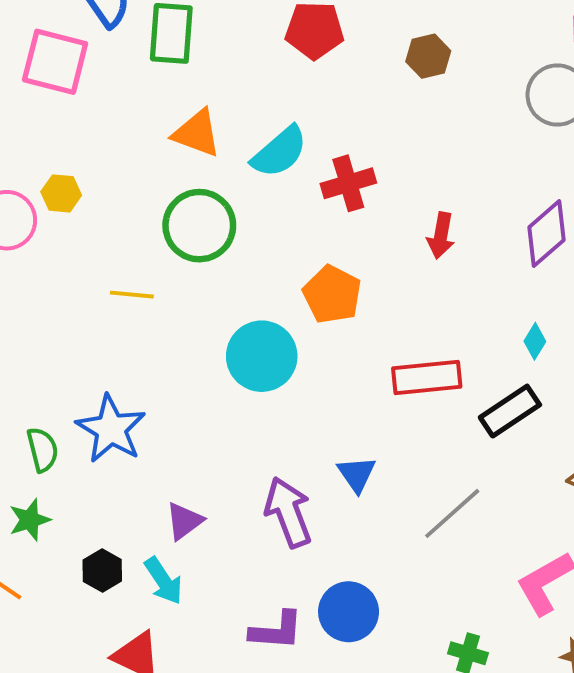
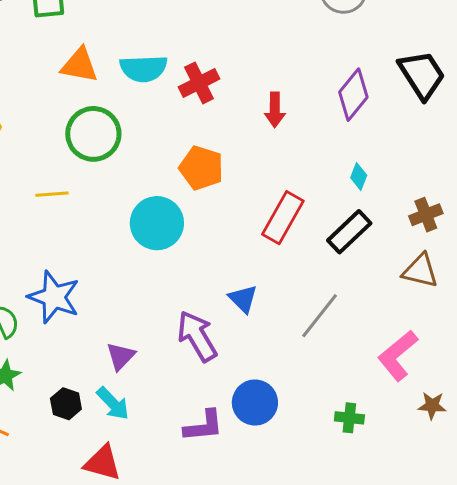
cyan semicircle: (279, 152) -> (144, 68), turned 48
red rectangle: (427, 378) -> (283, 218), turned -45

